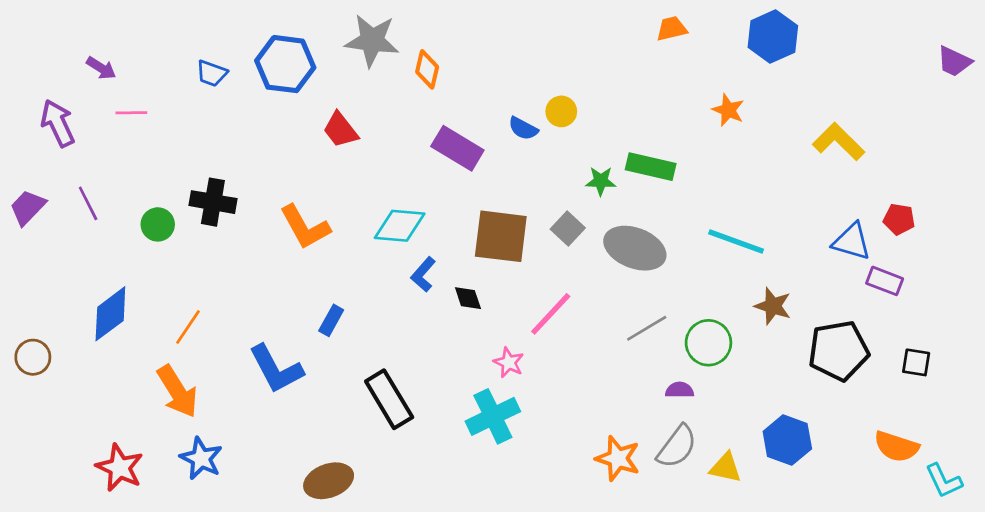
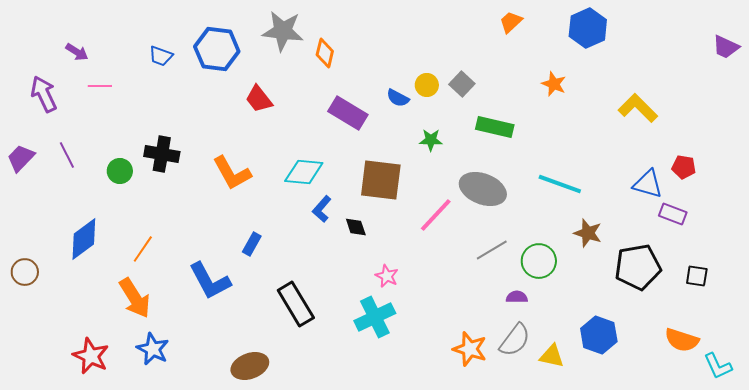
orange trapezoid: (672, 29) -> (511, 22), turned -30
green star: (601, 181) -> (431, 140), moved
gray square: (568, 228) -> (462, 84), moved
pink line: (551, 314) -> (436, 215), moved

